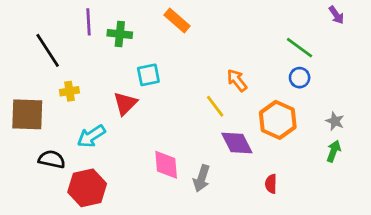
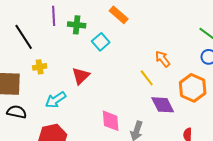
cyan square: (148, 75) -> (101, 42), moved, turned -30
black semicircle: (52, 159) -> (17, 112), moved

